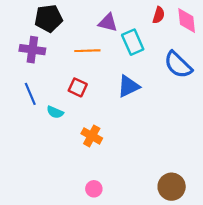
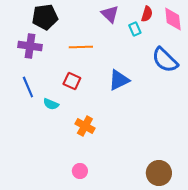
purple triangle: (108, 23) -> (110, 14), moved, turned 30
cyan rectangle: (133, 42) -> (135, 29), moved, size x0.6
pink circle: (94, 189) -> (80, 171), moved

